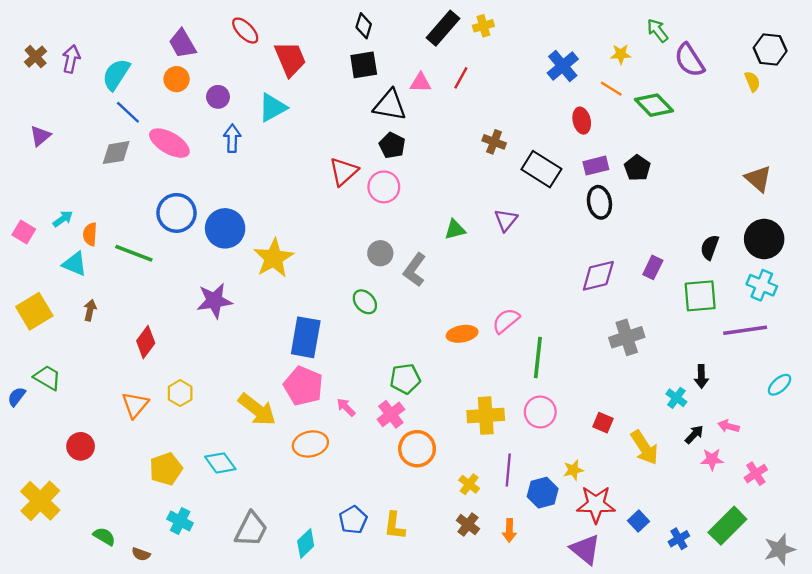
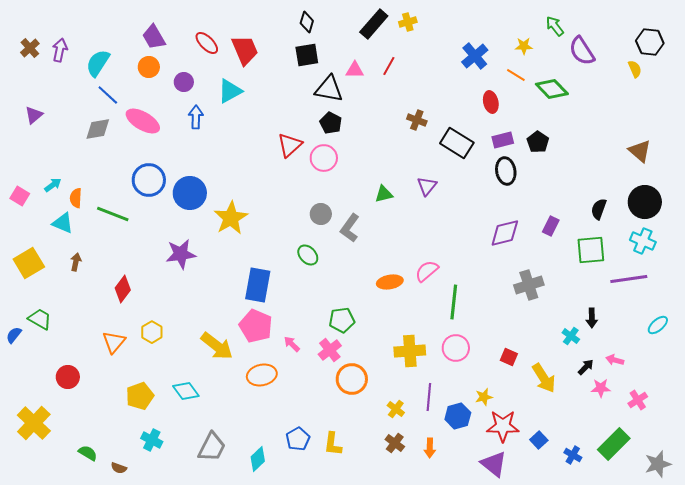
red ellipse: (245, 31) -> (207, 43), moved
blue cross: (679, 539) -> (573, 455), turned -30

